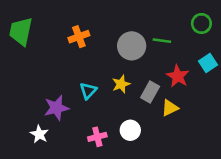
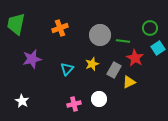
green circle: (201, 23) -> (150, 28), moved
green line: (162, 41) -> (123, 41), moved
purple star: (56, 108) -> (32, 59), moved
white star: (39, 134) -> (22, 101), moved

